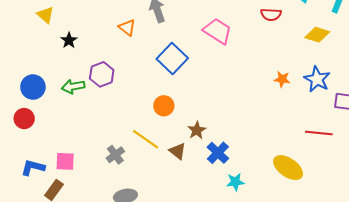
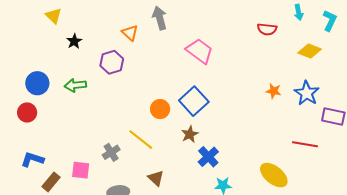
pink trapezoid: (217, 31) -> (200, 51), moved
blue square: (172, 58) -> (194, 101), moved
purple hexagon: (102, 74) -> (112, 62), moved
brown triangle: (177, 151) -> (156, 178), moved
pink square: (65, 161) -> (81, 170), moved

